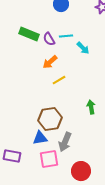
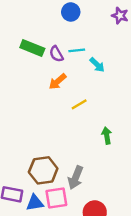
yellow line: (59, 80) -> (79, 104), moved
brown hexagon: (50, 119) -> (43, 170), moved
blue triangle: (40, 138) -> (35, 203), moved

